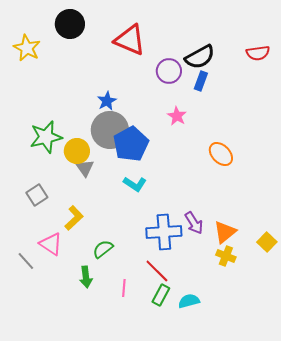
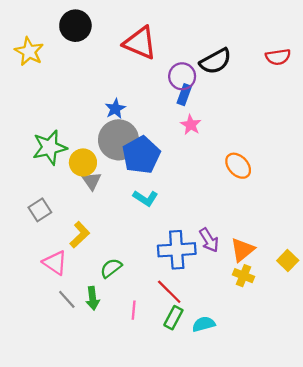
blue rectangle: (201, 81) -> (184, 95), moved
gray line: (26, 261) -> (67, 299), moved

